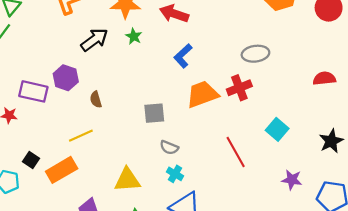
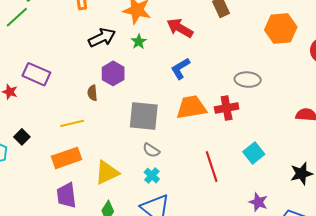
purple hexagon: (66, 78) -> (113, 73), moved
gray square: (154, 113) -> (144, 116), size x1.5
orange rectangle: (62, 170) -> (66, 158), moved
yellow triangle: (127, 180) -> (107, 173), turned -32

